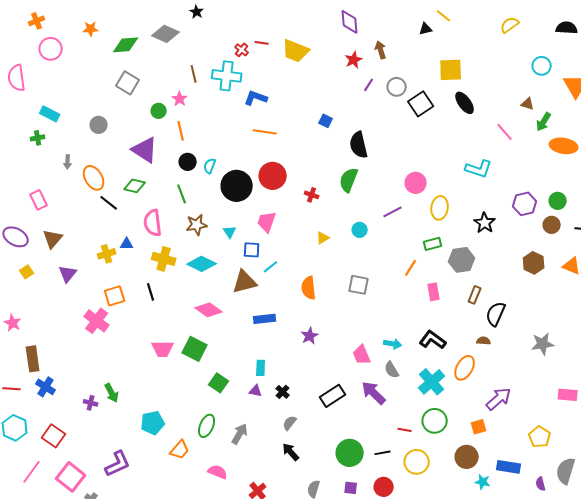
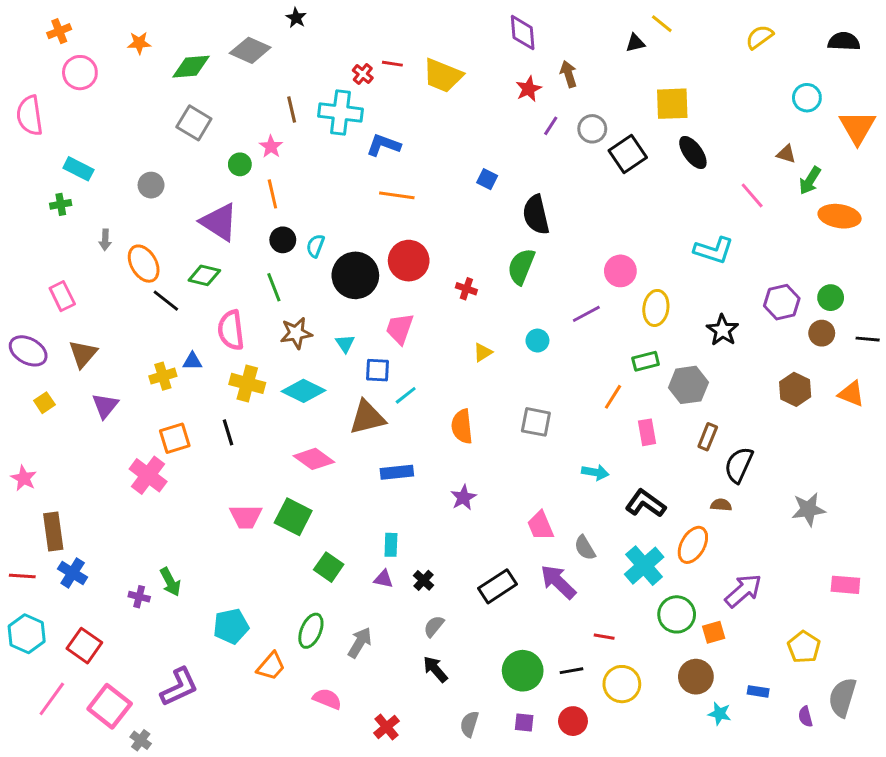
cyan arrow: (393, 344) -> (595, 472), moved
green circle: (435, 421) -> (677, 614), moved
blue rectangle: (509, 467) -> (758, 691), size x0.6

